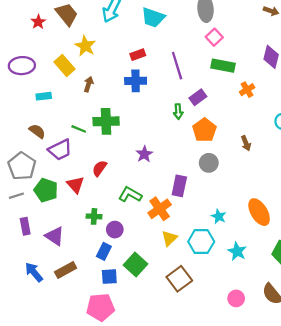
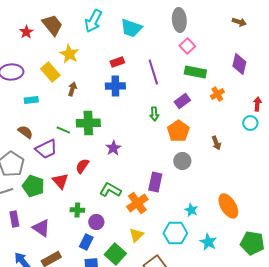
purple rectangle: (198, 97) -> (182, 101), moved
purple star: (144, 154) -> (113, 148), moved
yellow triangle: (169, 238) -> (136, 235), moved

